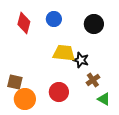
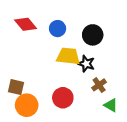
blue circle: (54, 19) -> (58, 29), moved
red diamond: (24, 23) -> (26, 24), turned -55
black circle: (94, 24) -> (93, 35), moved

